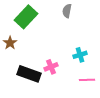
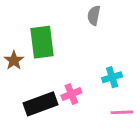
green rectangle: (26, 17) -> (42, 42), moved, turned -50
black rectangle: (29, 74) -> (41, 104), turned -40

